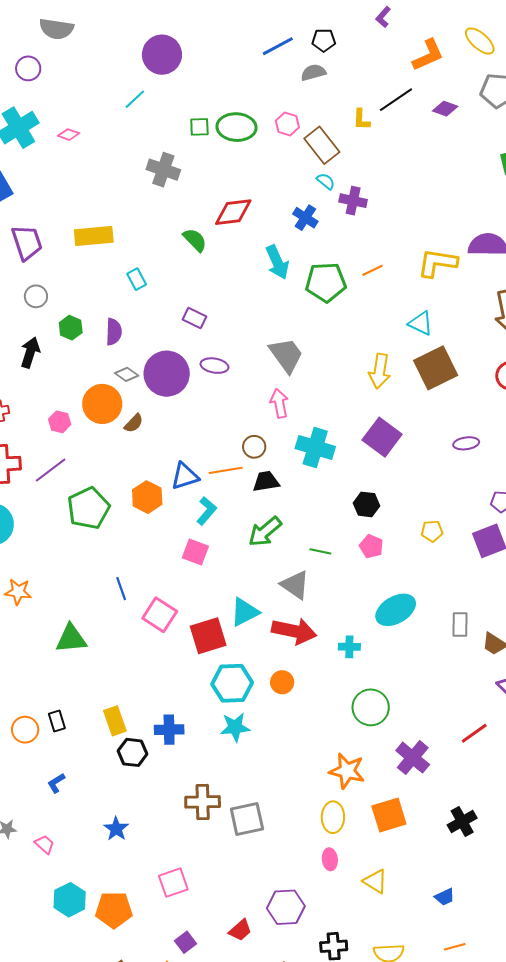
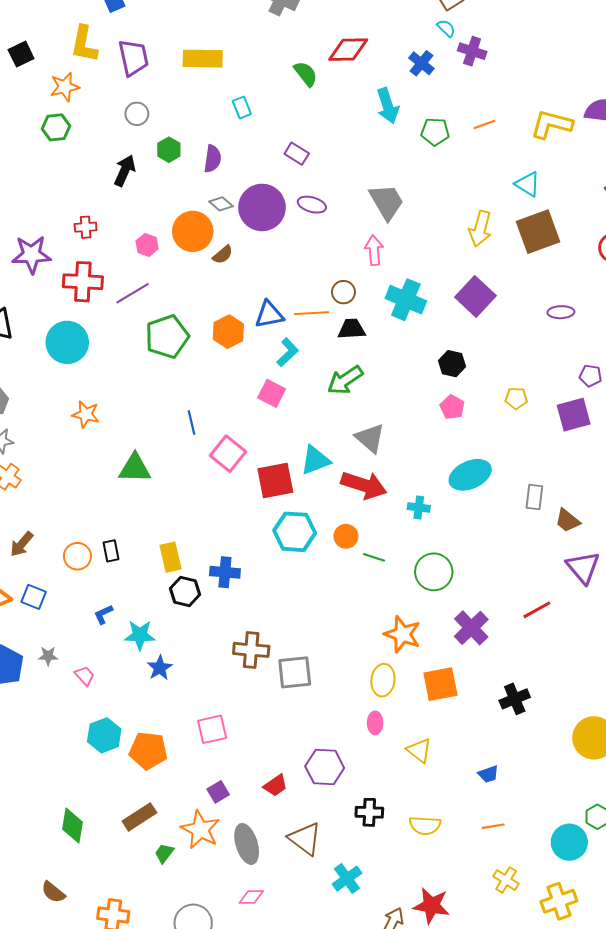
green pentagon: (326, 282) -> (435, 132), size x0.7
green line: (320, 551) -> (374, 557), moved
cyan star: (235, 727) -> (140, 635), moved

